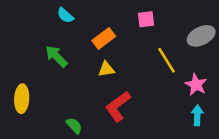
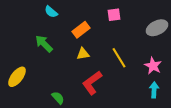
yellow line: (167, 60) -> (119, 58), moved
yellow ellipse: (22, 99) -> (17, 77), turned 35

